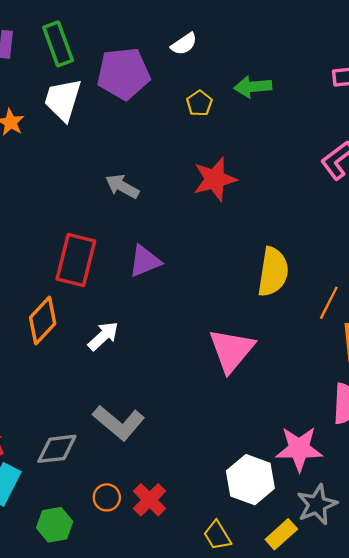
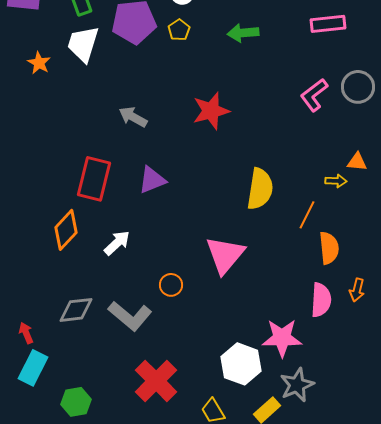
yellow pentagon: (199, 103) -> (179, 30), moved
gray diamond: (57, 449) -> (76, 310), moved
orange circle: (107, 497) -> (171, 285), moved
red cross: (150, 500) -> (156, 381), size x1.5

